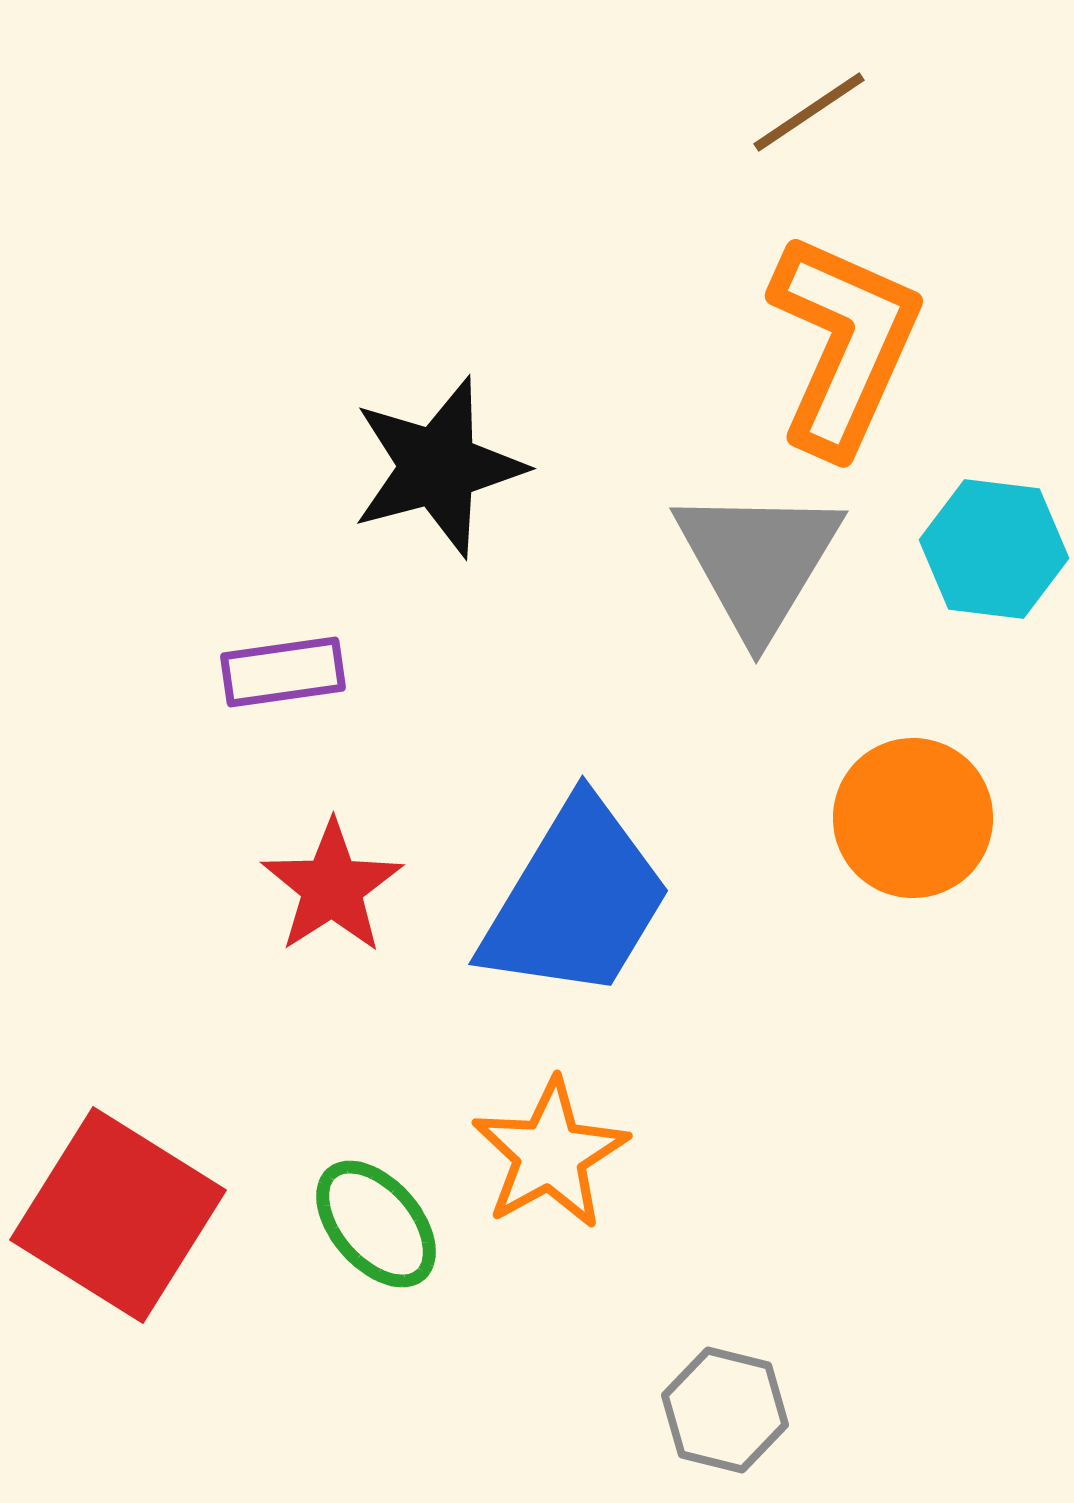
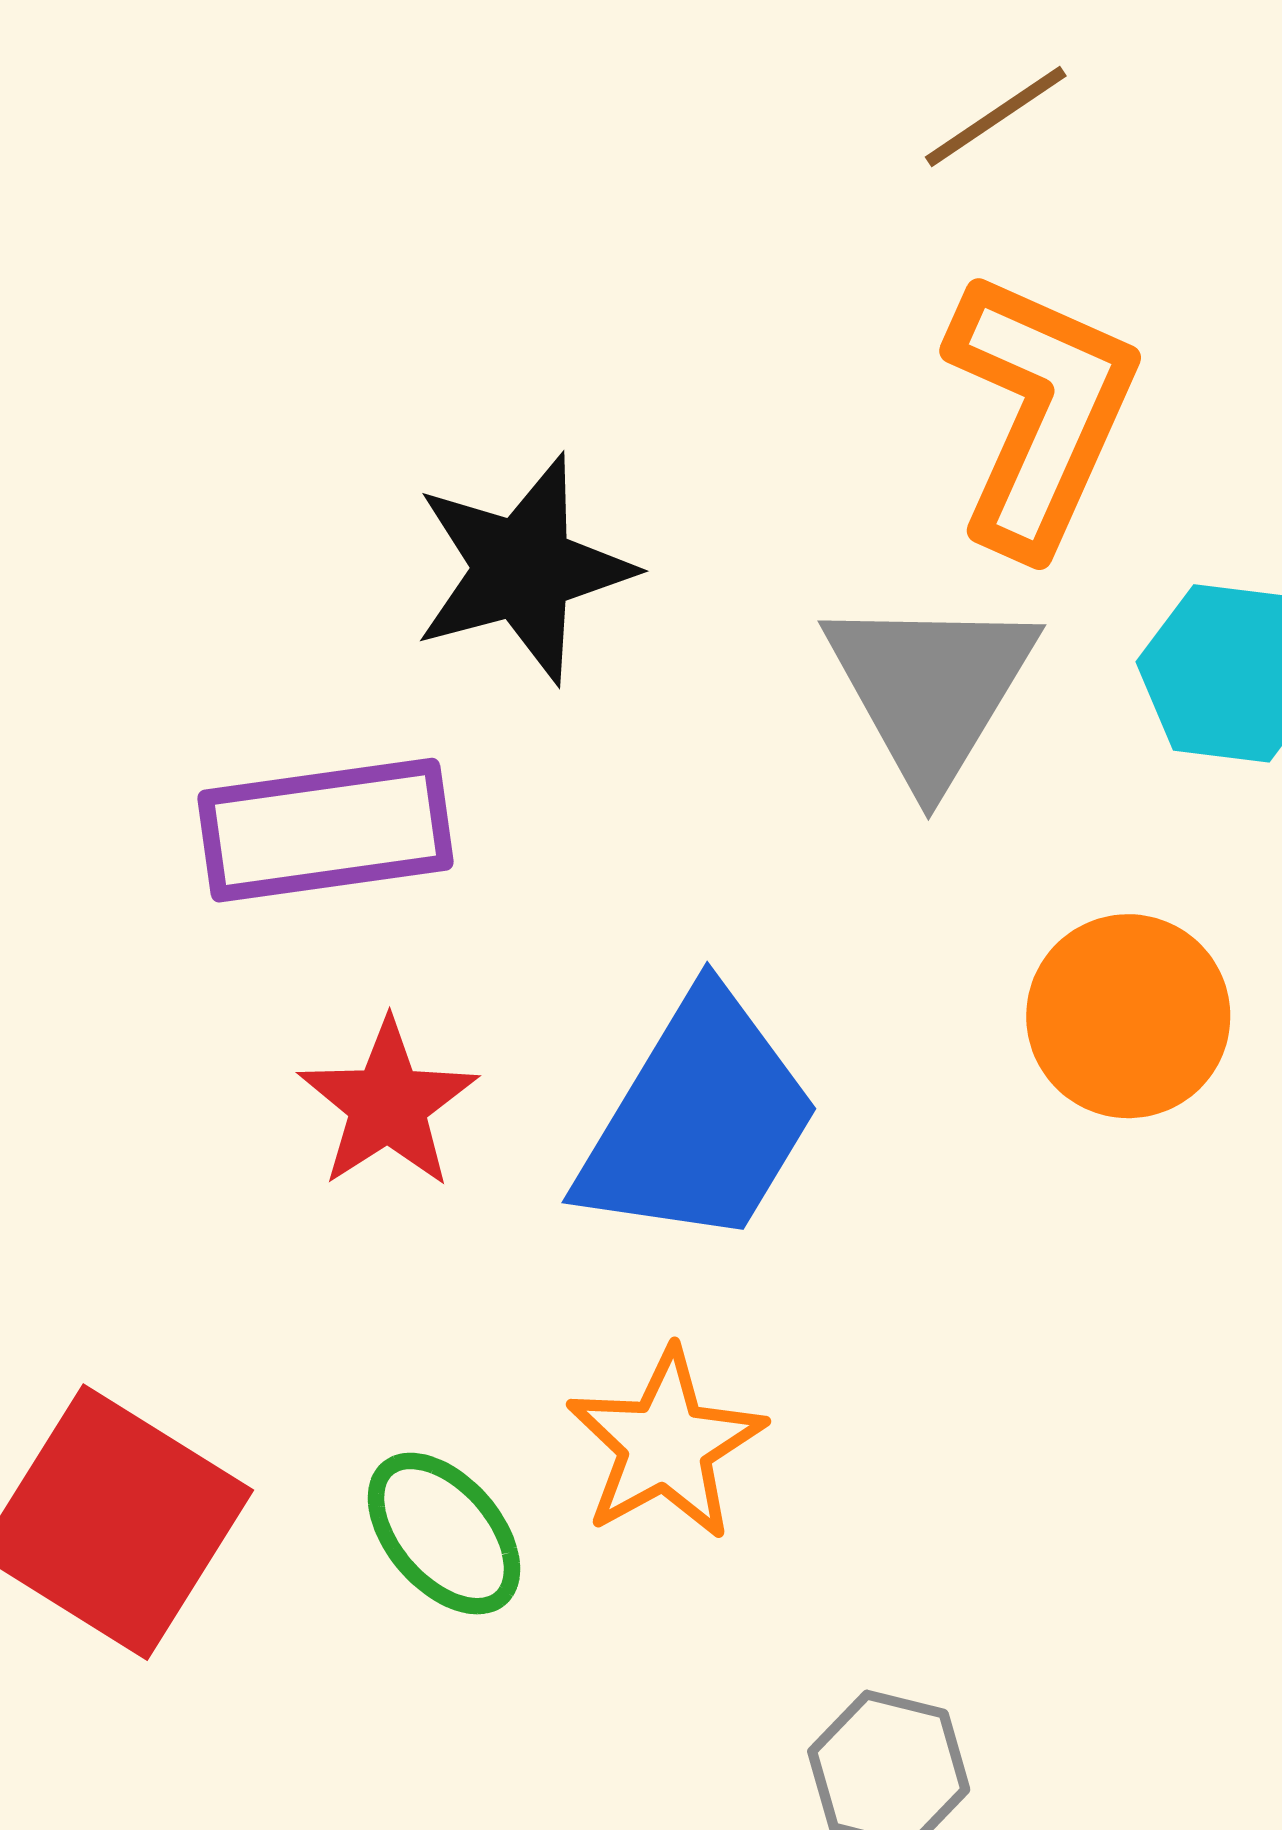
purple rectangle: (283, 672) -> (325, 830), size x1.6

